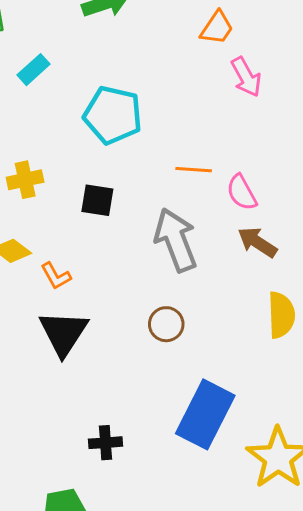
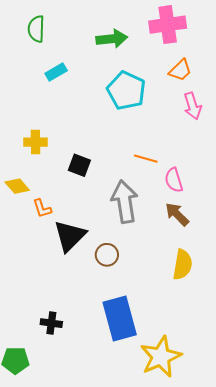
cyan pentagon: (113, 115) -> (126, 91), moved
black triangle: (63, 333) -> (70, 236), moved
blue rectangle: (205, 414) -> (120, 319), turned -54

